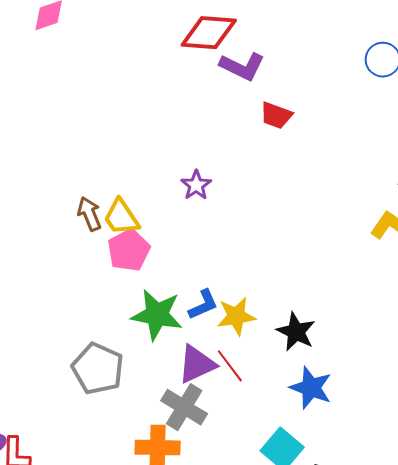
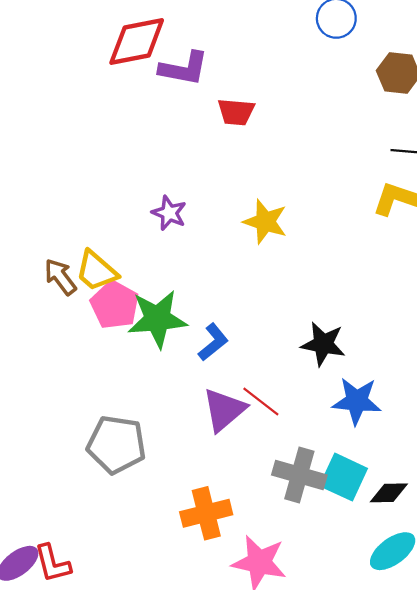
green star: (157, 315) -> (157, 319), moved
yellow star: (236, 316) -> (265, 222), moved, turned -30
gray cross: (184, 407) -> (299, 475), moved

